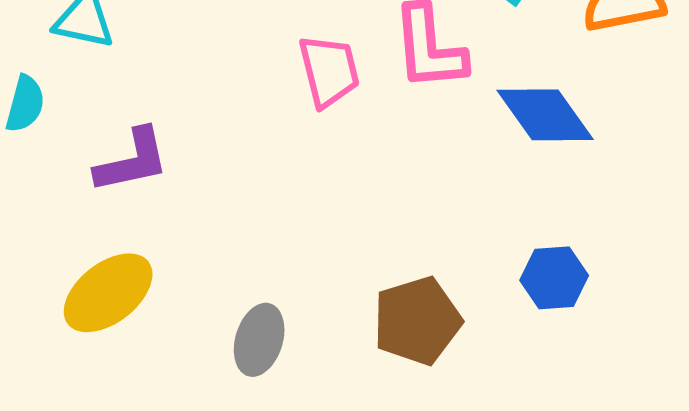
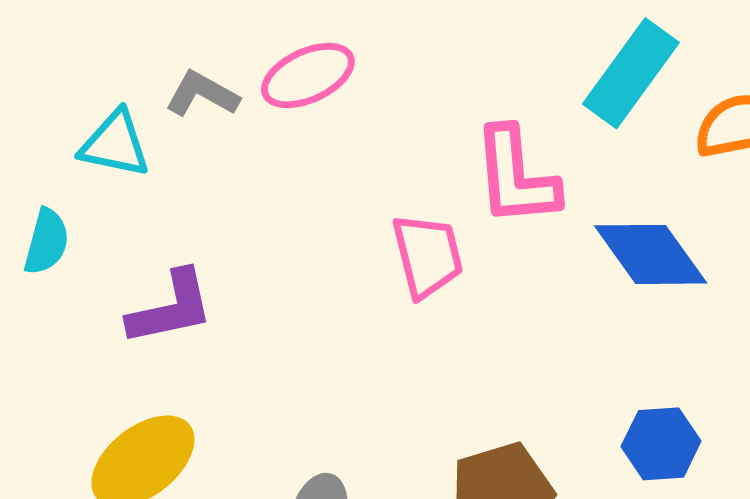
pink trapezoid: (329, 71) -> (428, 256), moved

